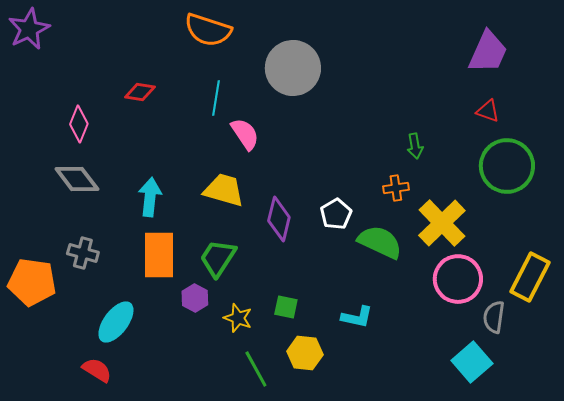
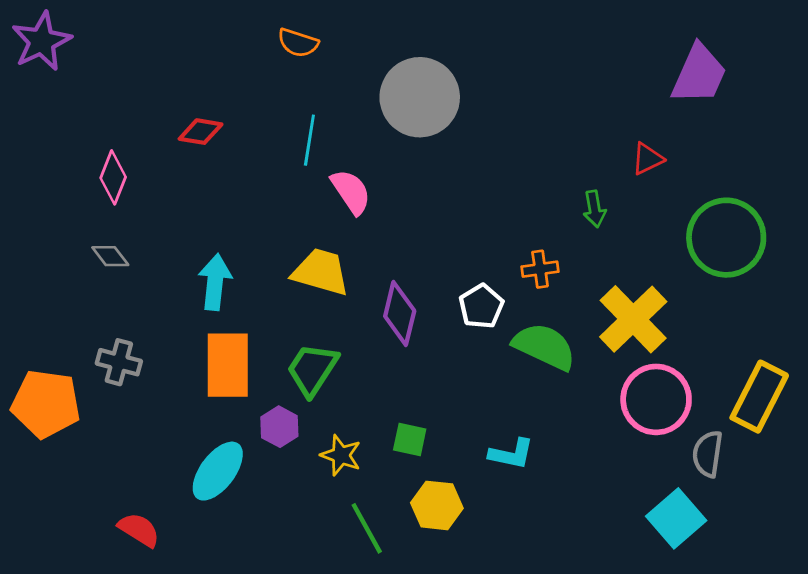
orange semicircle: (208, 30) -> (298, 43), size x0.6
red triangle: (488, 111) -> (647, 159), moved, turned -45
gray diamond: (77, 179) -> (110, 256), size x0.6
orange cross: (396, 188) -> (540, 269), moved
cyan ellipse: (116, 322) -> (218, 471), moved

